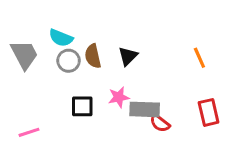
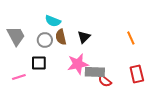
cyan semicircle: (61, 38) -> (53, 21), moved
pink star: (119, 97) -> (78, 64), size x1.5
black square: (82, 106) -> (39, 63), moved
pink line: (29, 132) -> (19, 77), moved

